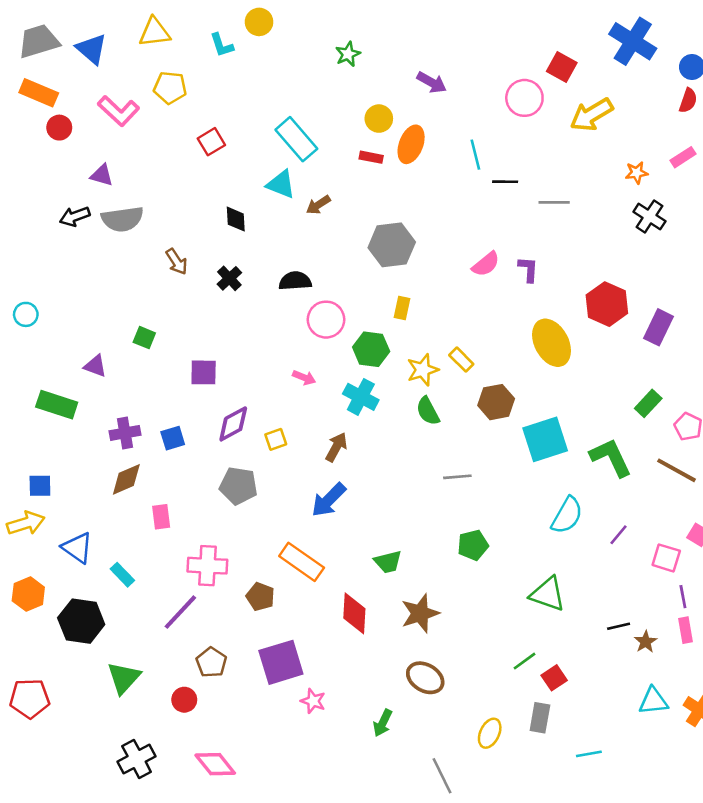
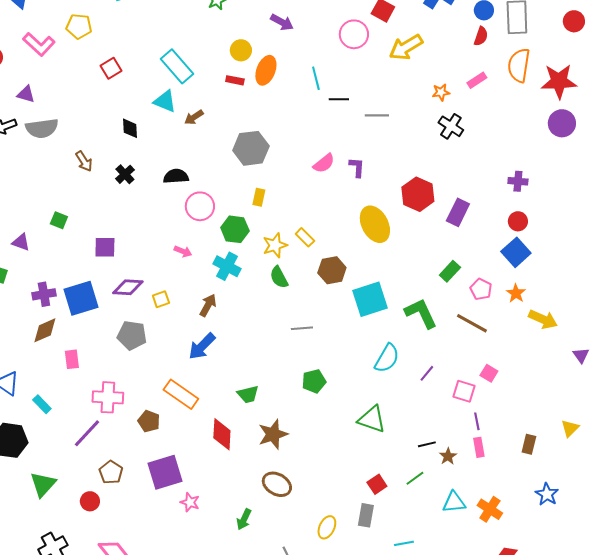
purple diamond: (233, 424) -> (128, 287), turned 32
blue square: (173, 438) -> (81, 298), size x1.8
green line: (524, 661) -> (415, 478), moved

